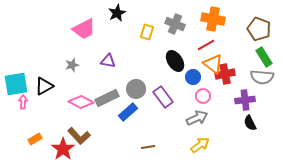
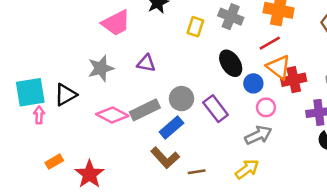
gray star: (72, 65) -> (101, 68), size x1.5
brown L-shape: (79, 136) -> (165, 158), moved
yellow arrow: (200, 145) -> (247, 169), moved

